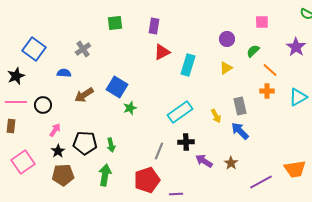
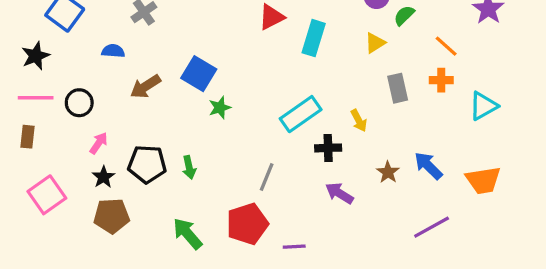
green semicircle: (253, 51) -> (404, 15), moved
cyan triangle: (298, 97) -> (483, 106), moved
gray rectangle: (240, 106) -> (398, 88), moved
blue arrow: (240, 131) -> (428, 166), moved
black cross: (186, 142) -> (328, 148), moved
brown star: (231, 163) -> (388, 172), moved
orange trapezoid: (295, 169) -> (483, 180), moved
green arrow: (105, 175) -> (187, 234), moved, turned -50

